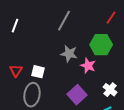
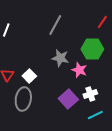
white square: (38, 72) -> (29, 76), turned 32
white cross: (110, 90) -> (90, 94), moved, turned 32

